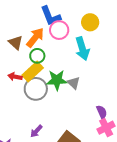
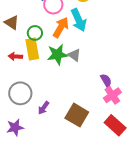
orange arrow: (35, 38) -> (61, 27), moved
yellow rectangle: (33, 71) -> (32, 49), turned -50
gray circle: (36, 89) -> (20, 93), moved

